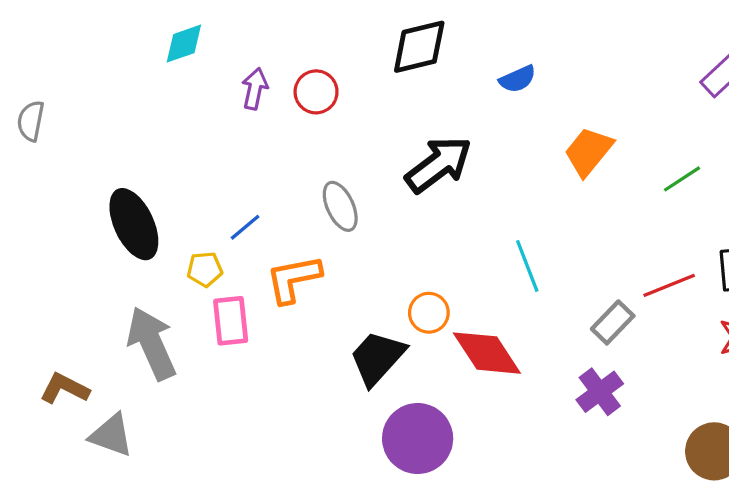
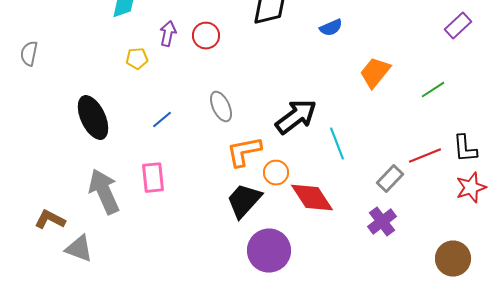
black arrow: (439, 164) -> (296, 117), moved
yellow pentagon: (205, 269) -> (137, 59), moved
orange L-shape: (293, 279) -> (244, 152), moved

